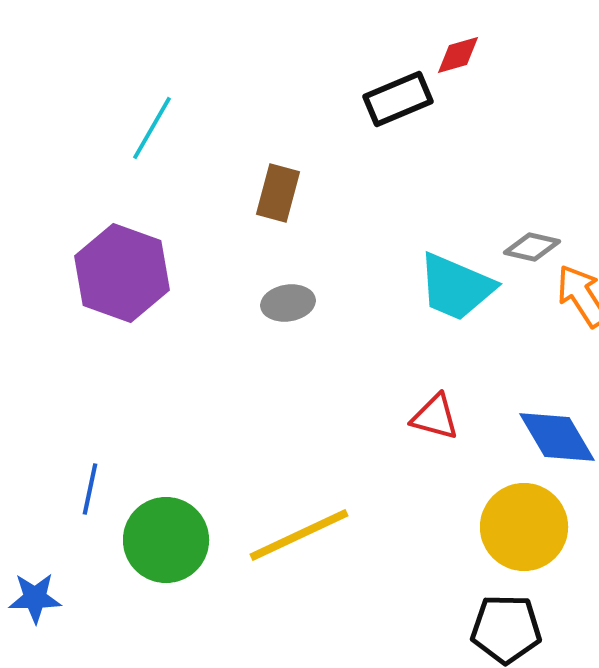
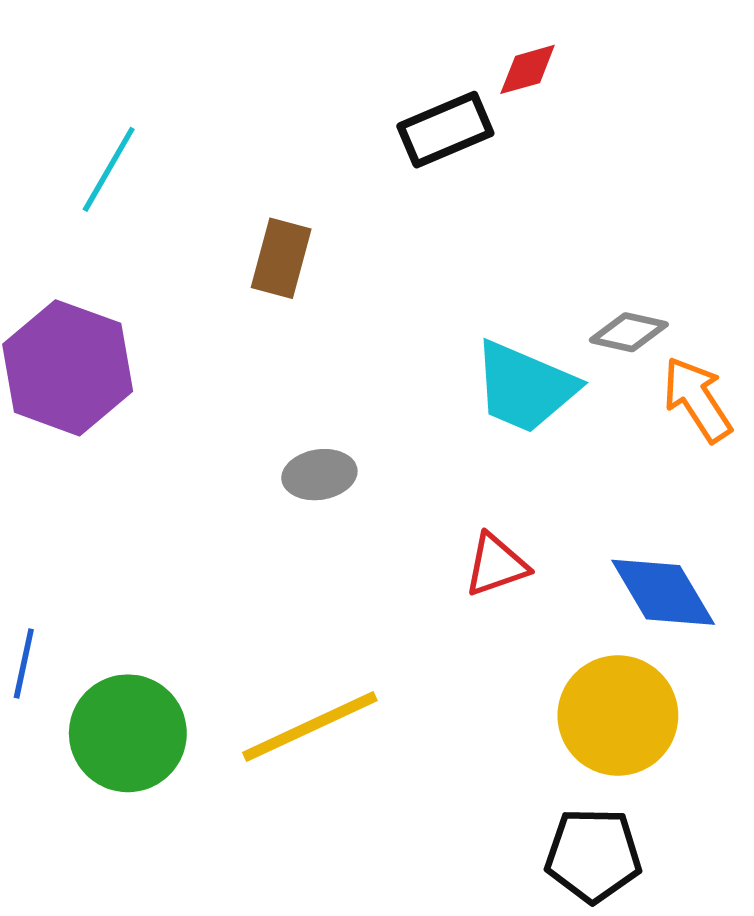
gray ellipse: (288, 303) -> (319, 475), moved
red triangle: (435, 417) -> (496, 565), turned -34

